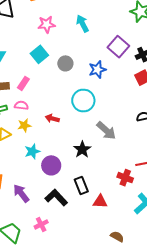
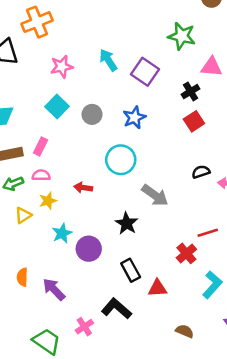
purple square: (118, 47) -> (145, 72), moved
red cross: (125, 178) -> (186, 253), turned 35
black L-shape: (56, 197) -> (116, 309), moved

